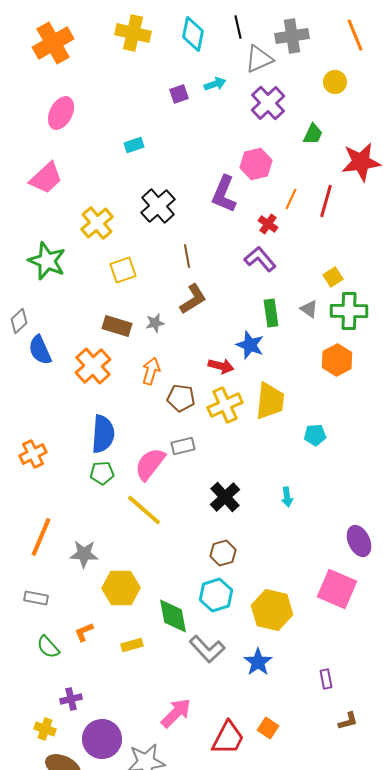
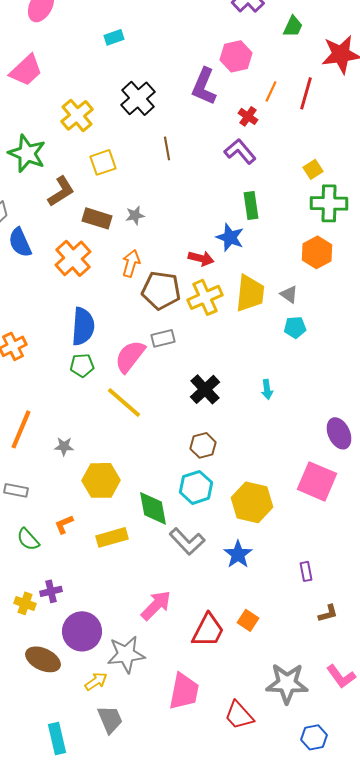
brown L-shape: (193, 299) -> (61, 191), moved
gray triangle: (309, 309) -> (289, 294), moved
brown pentagon: (181, 398) -> (161, 290), size x1.4
gray star: (84, 554) -> (64, 446), size x0.7
yellow rectangle: (132, 645) -> (112, 537), size x1.4
yellow cross: (45, 729) -> (25, 603), moved

